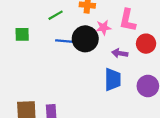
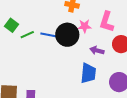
green line: (56, 15) -> (27, 35), moved
green square: (22, 34) -> (12, 25), turned 32

